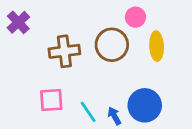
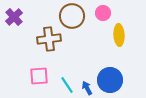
brown circle: (112, 45) -> (72, 16), moved

